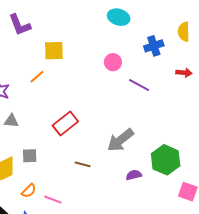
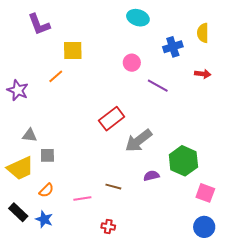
gray triangle: (11, 121) -> (30, 135), moved
red rectangle: (65, 123) -> (112, 119), moved
brown line: (83, 164) -> (113, 187), moved
pink line: (53, 200) -> (82, 198), moved, turned -30

